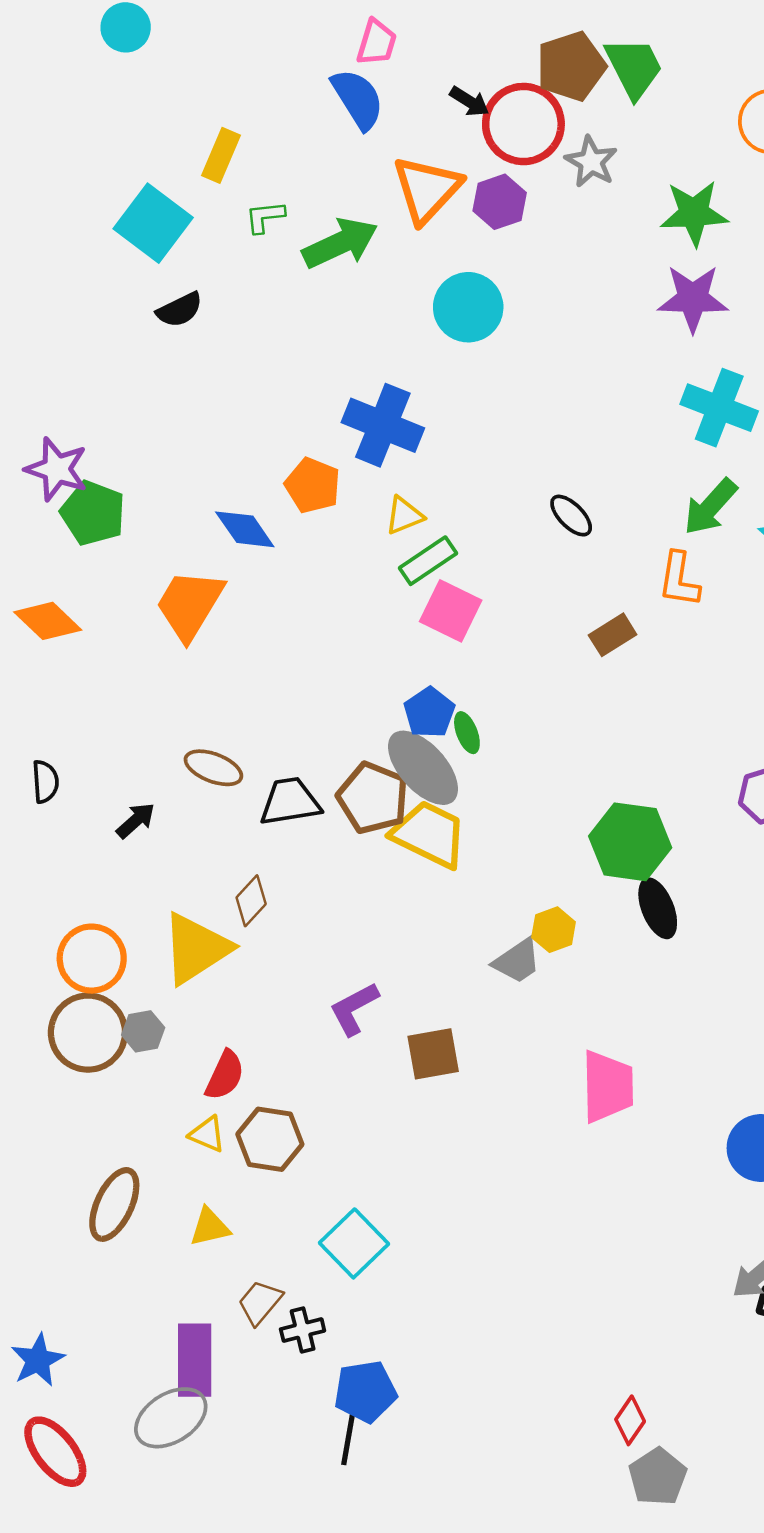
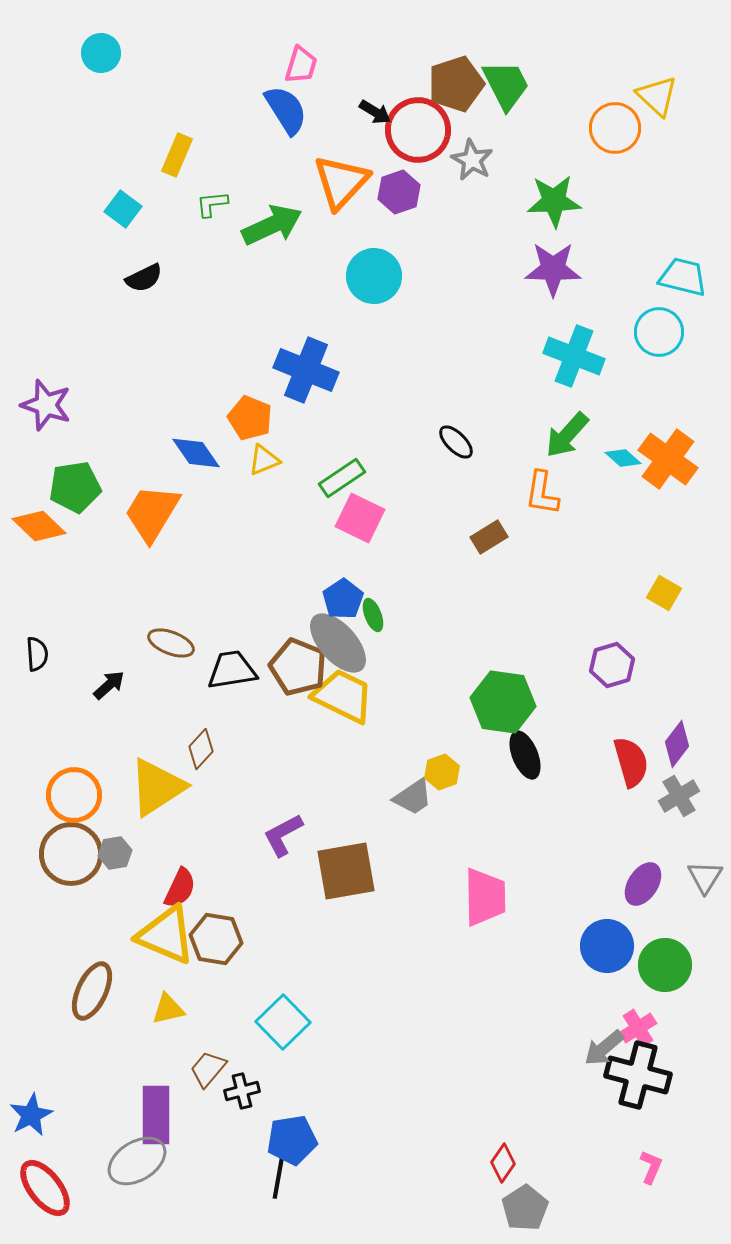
cyan square: (153, 223) -> (123, 209), size x0.6
green pentagon: (93, 513) -> (75, 487), moved, turned -30
yellow triangle: (404, 516) -> (264, 460), moved
brown square: (433, 1054) -> (346, 871), size x1.4
yellow triangle: (207, 1134) -> (166, 935), size x2.0

